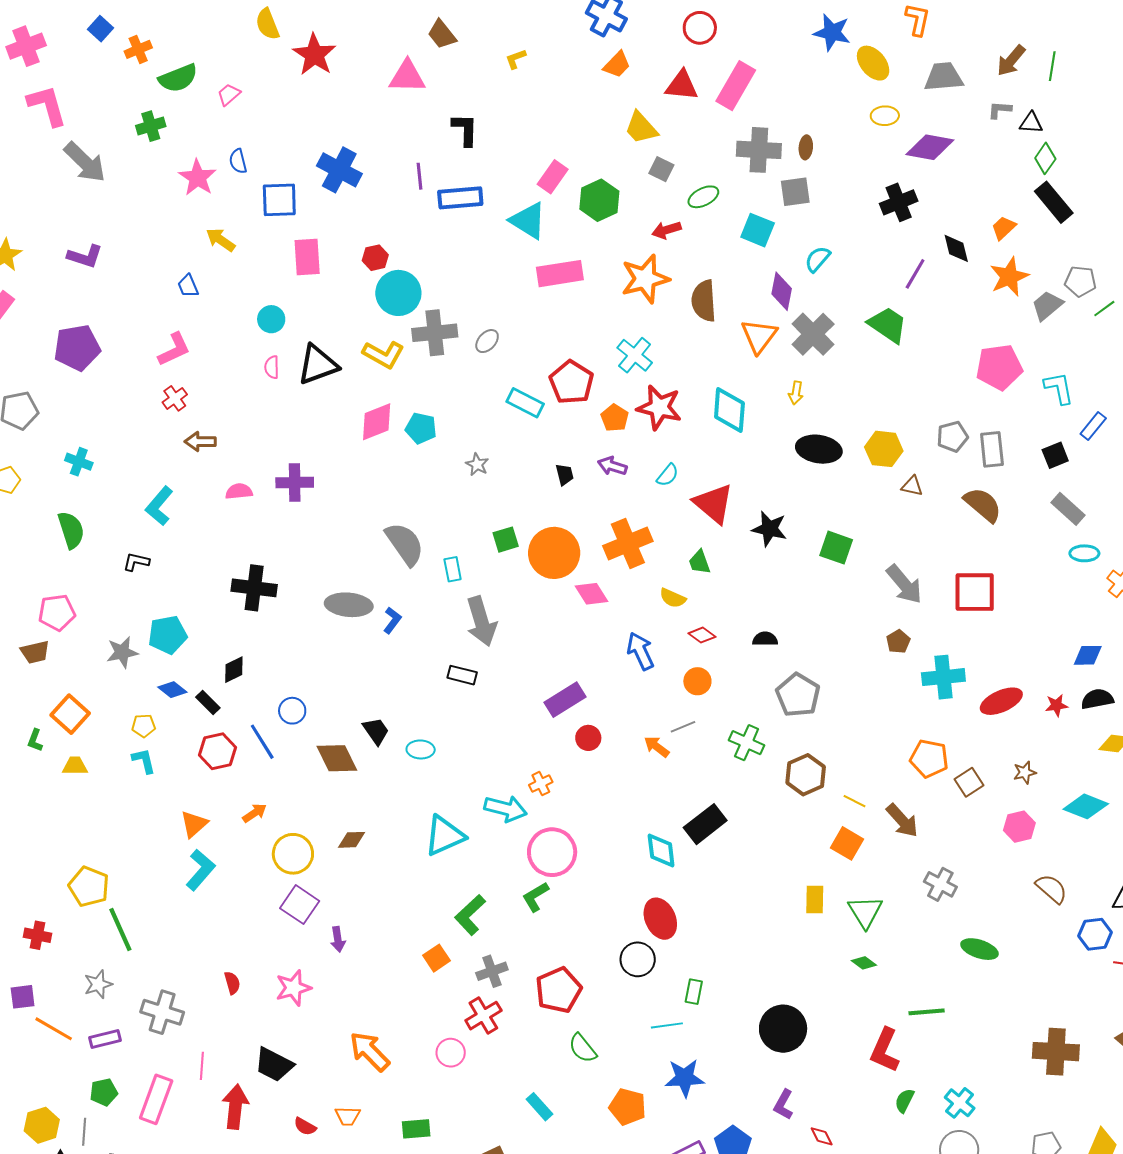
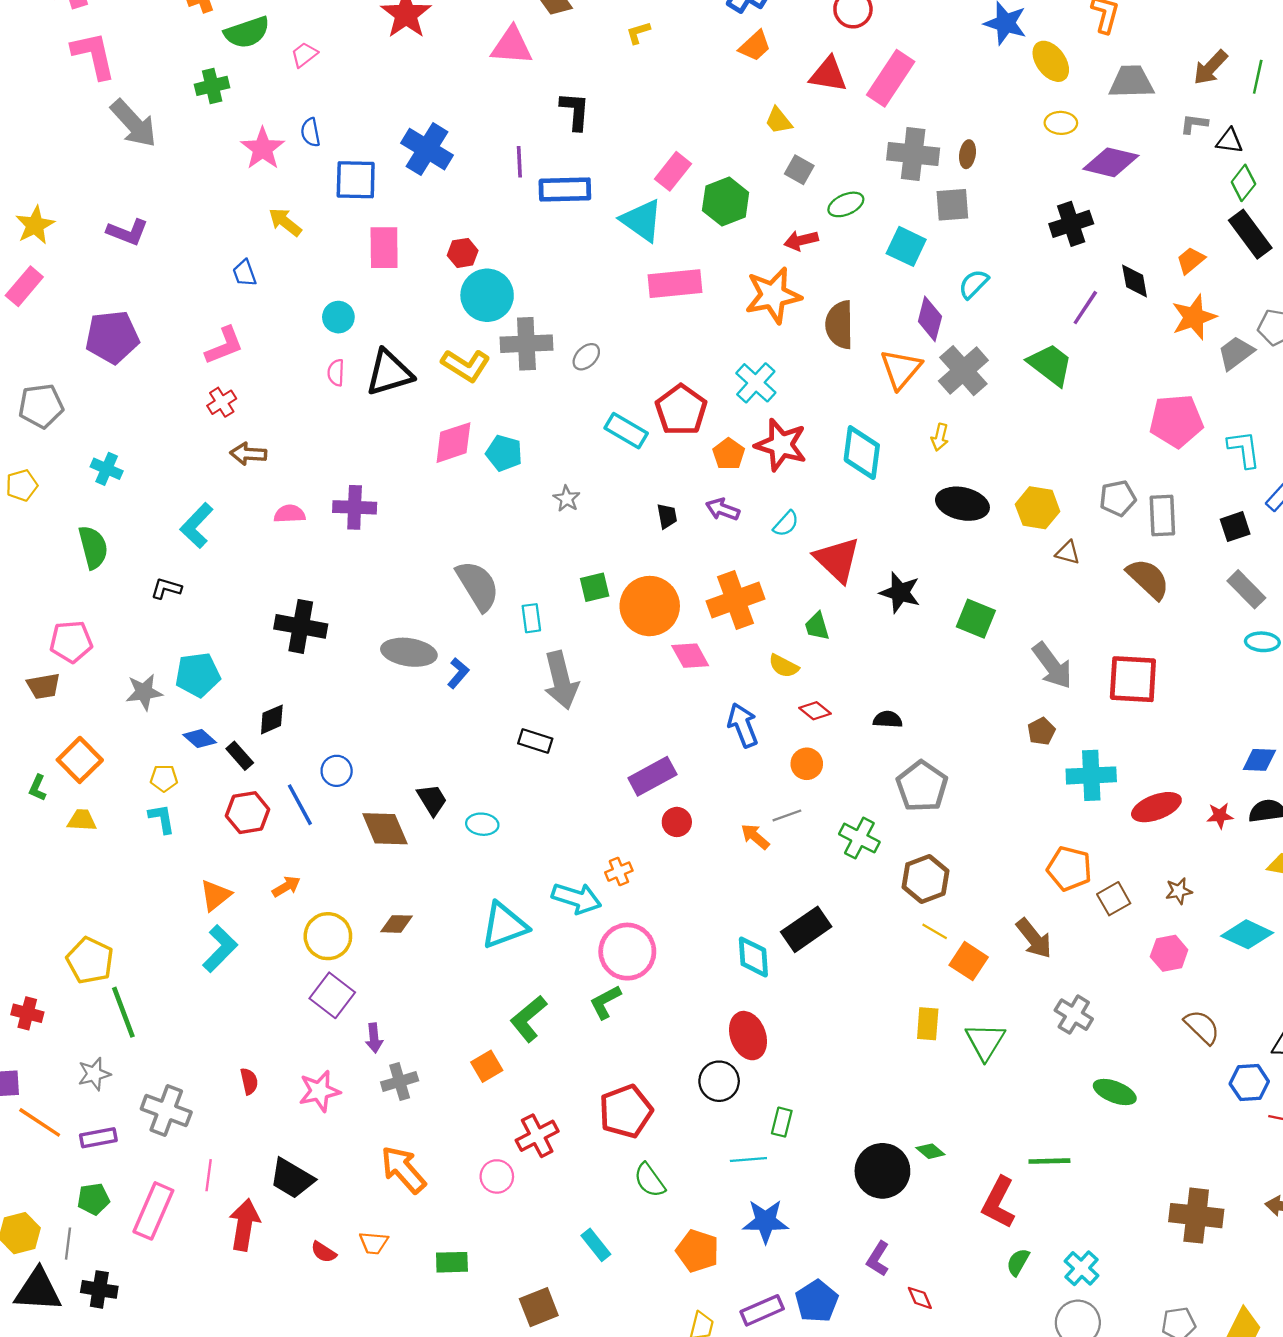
yellow trapezoid: (641, 128) -> (778, 121), size x0.7
yellow line: (855, 801) -> (935, 931), moved
green diamond: (864, 963) -> (930, 1151), moved
gray cross: (492, 971) -> (400, 1081), moved

